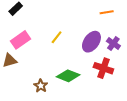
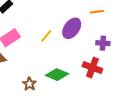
purple ellipse: (91, 42) -> (72, 28), moved
purple cross: (113, 44) -> (103, 43), turned -32

